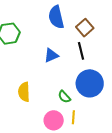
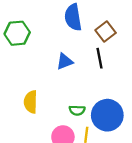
blue circle: (90, 83) -> (107, 115), moved
green semicircle: (64, 97) -> (77, 110), turned -48

